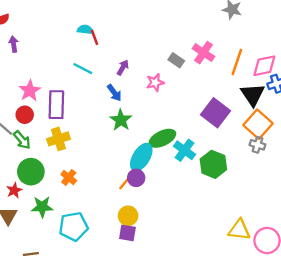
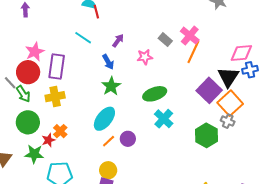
orange line: (237, 62) -> (193, 52), moved
purple square: (215, 113) -> (209, 90), moved
red circle: (25, 115) -> (28, 72), size x1.5
green ellipse: (162, 138) -> (155, 94), moved
cyan ellipse: (141, 157) -> (104, 119), moved
green hexagon: (213, 164) -> (206, 135), moved
purple circle: (136, 178) -> (128, 139), moved
red star: (14, 190) -> (48, 140), moved

